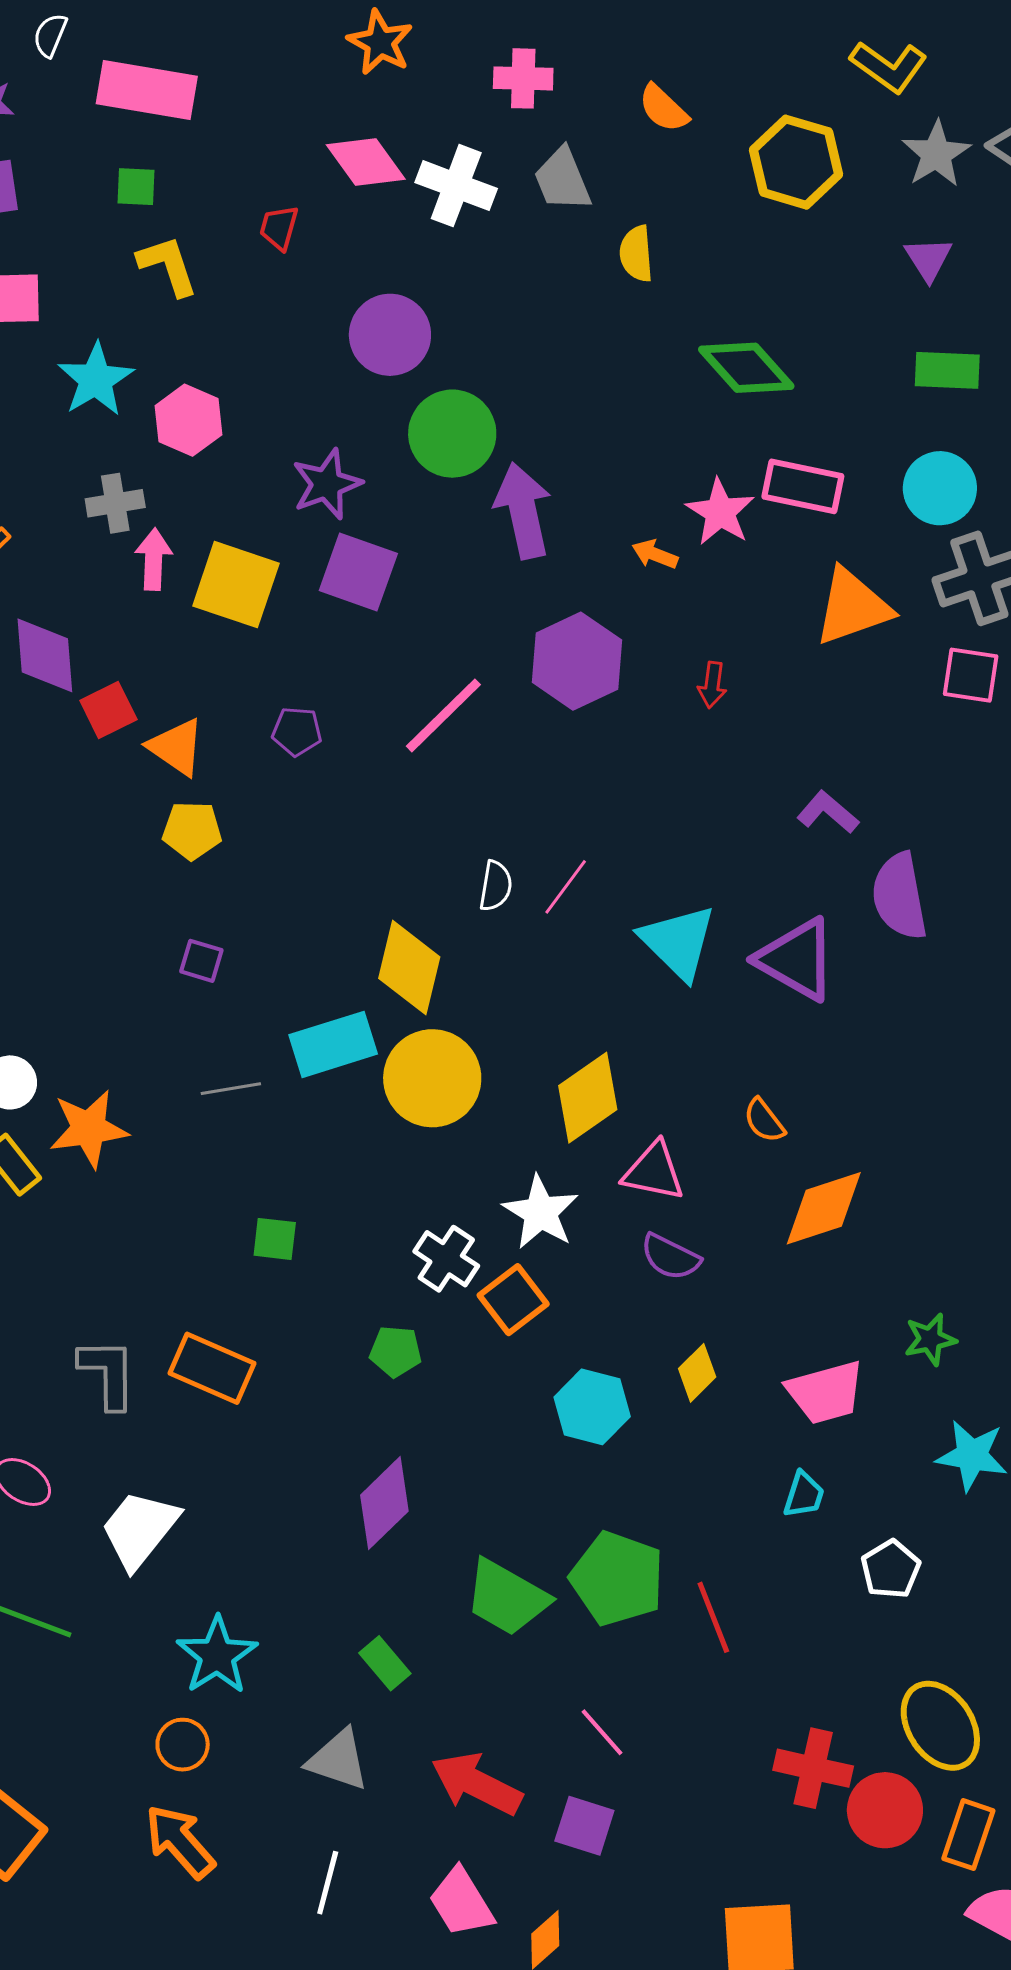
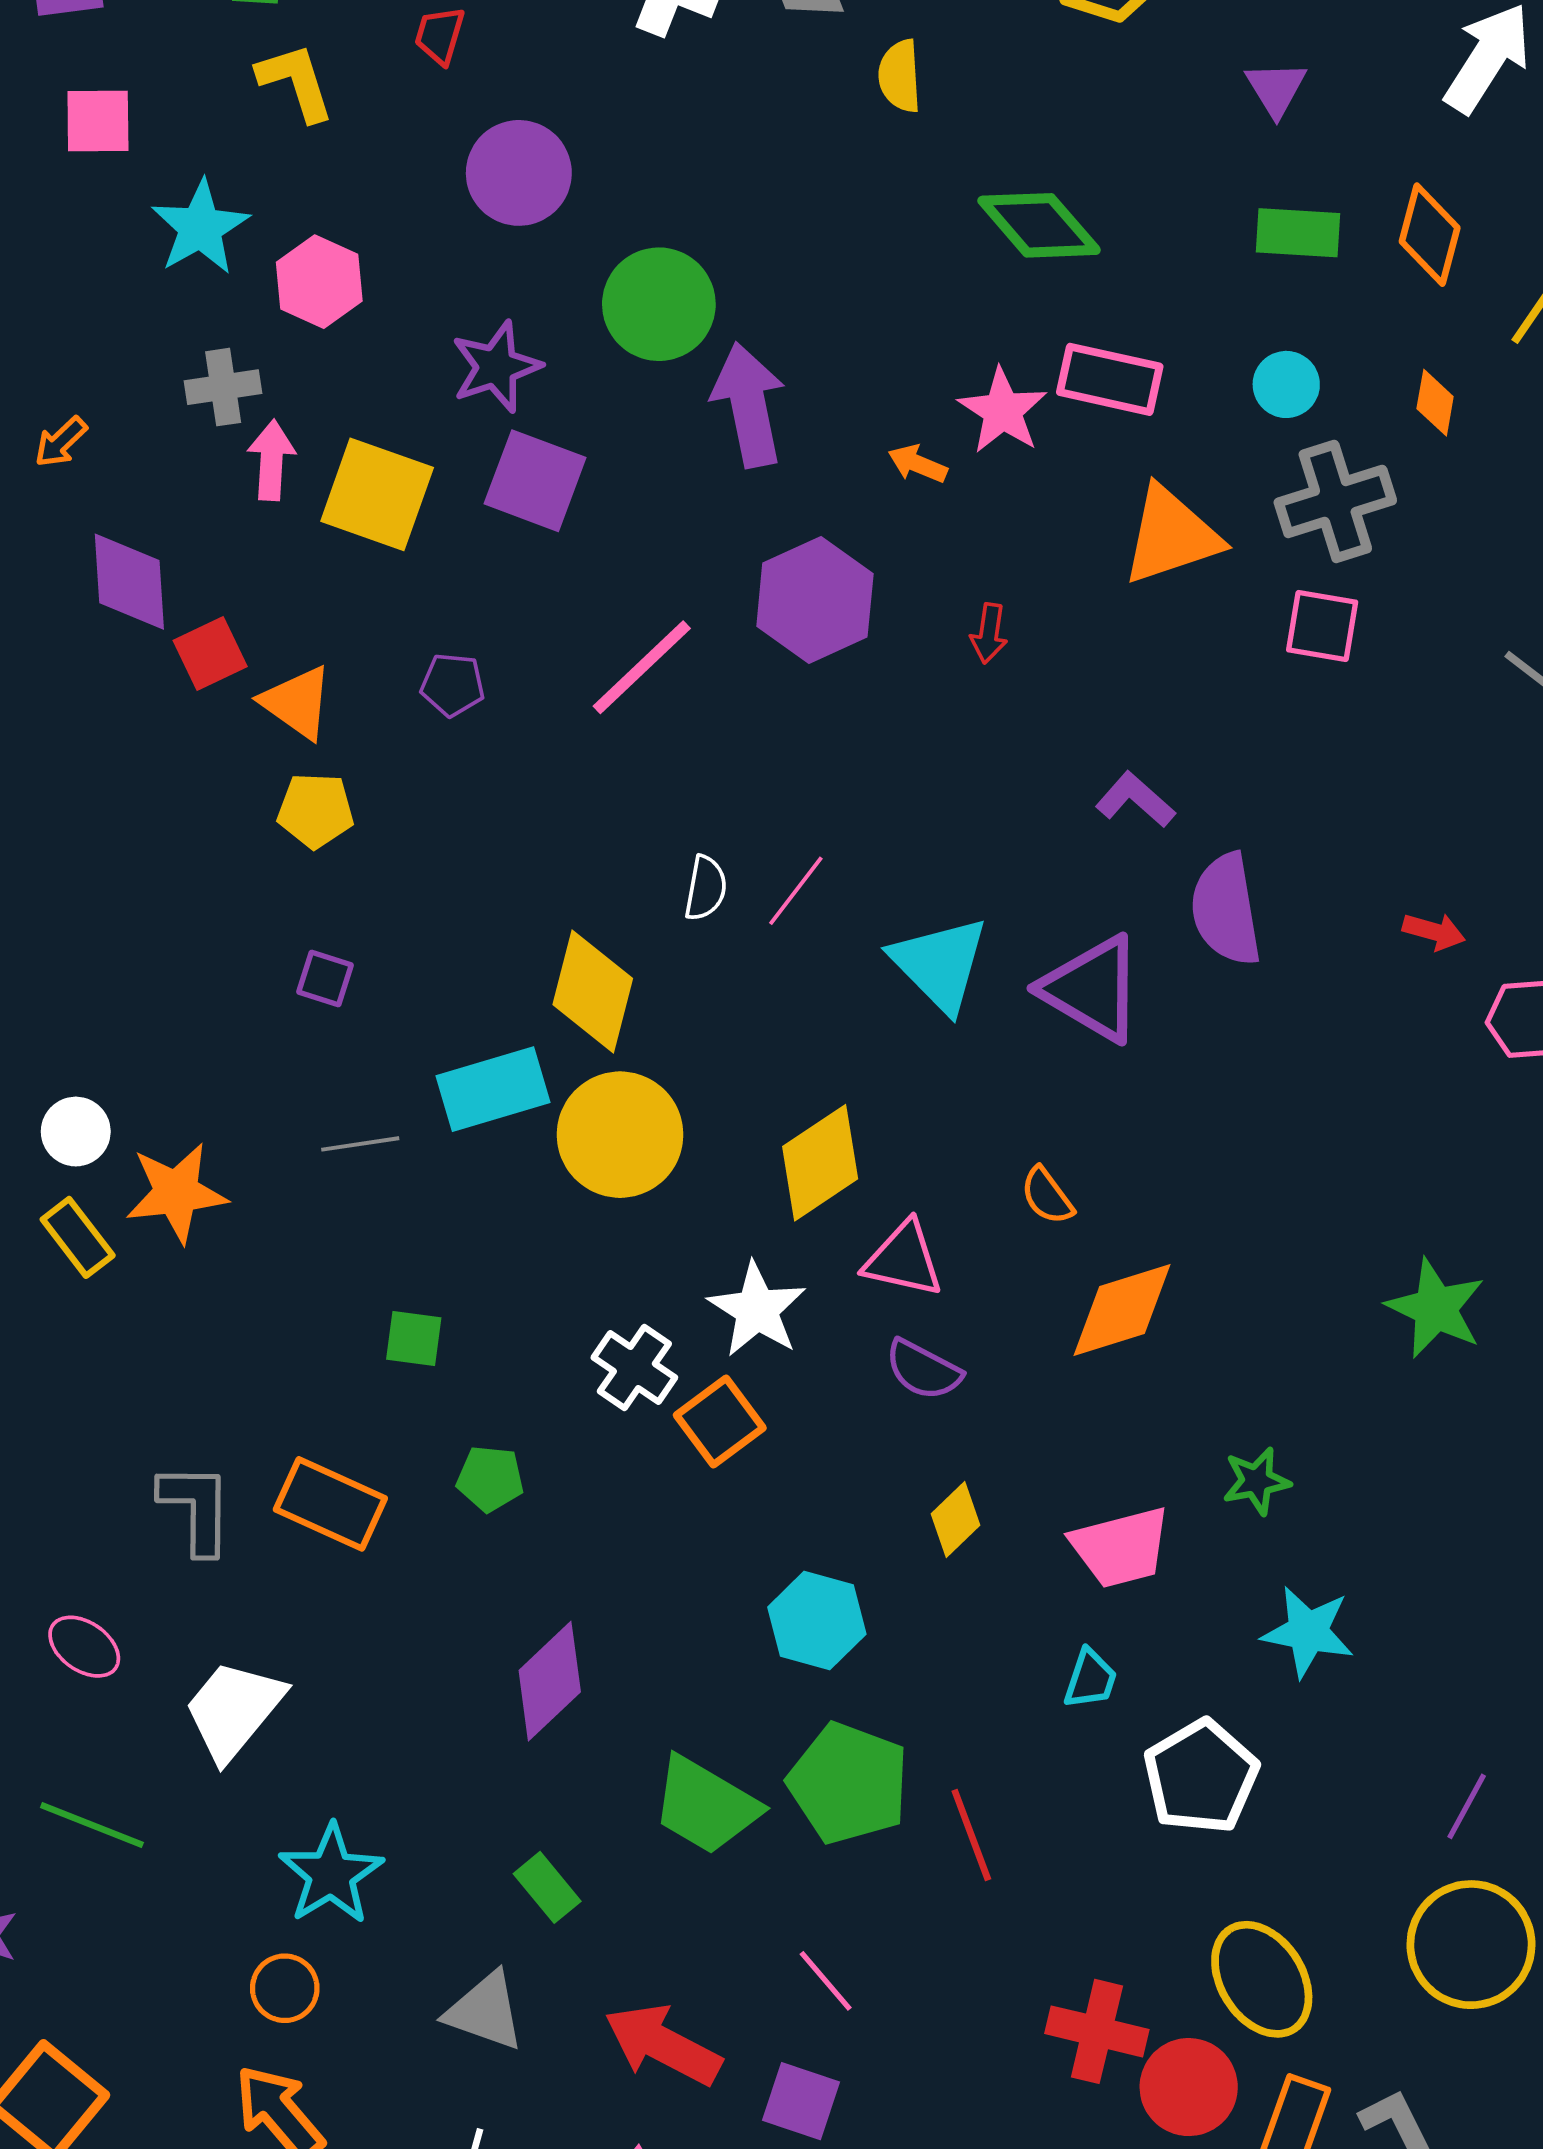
purple circle: (390, 335) -> (519, 173), moved
cyan circle: (940, 488) -> (1286, 384), size x0.7
green pentagon: (396, 1351) -> (490, 1479), moved
cyan hexagon: (592, 1407) -> (817, 1621), moved
white pentagon: (891, 1569) -> (1201, 1777), size x1.5

